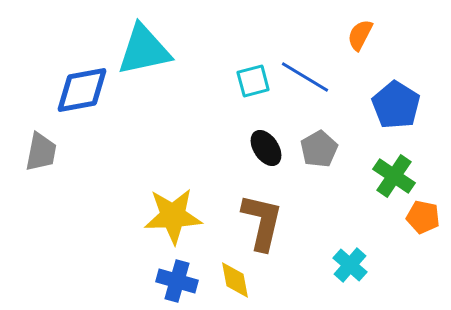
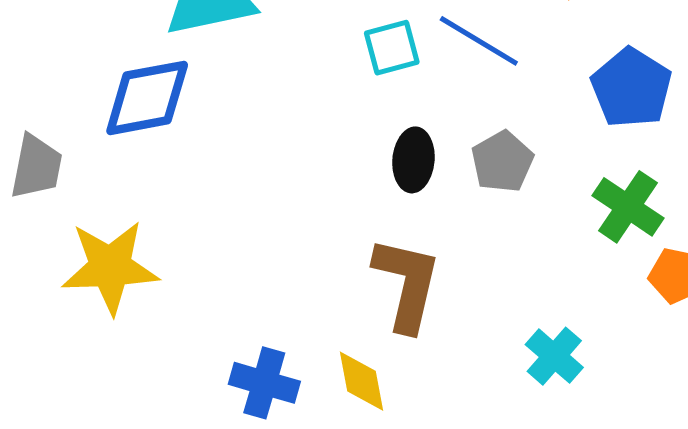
blue diamond: (82, 90) -> (147, 98), moved
black ellipse: (266, 148) -> (413, 160), turned 39
yellow star: (173, 216) -> (110, 267), moved

